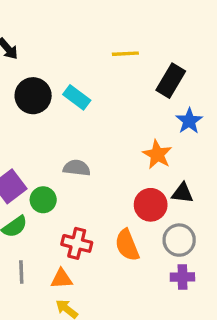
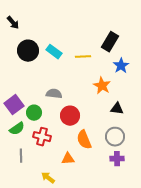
yellow line: (125, 54) -> (83, 57), moved
red circle: (151, 205) -> (70, 116), moved
red cross: (77, 243) -> (42, 137), moved
orange triangle: (62, 279) -> (68, 159), moved

